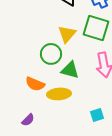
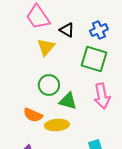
yellow triangle: (67, 34) -> (46, 47), moved

